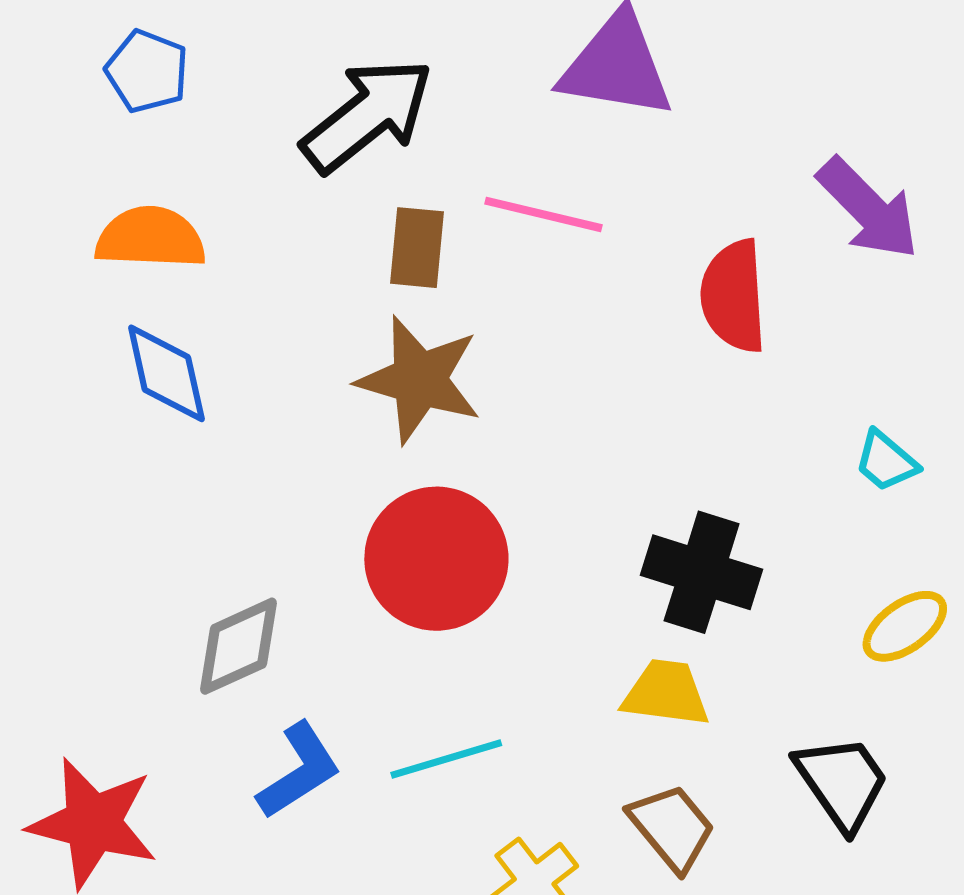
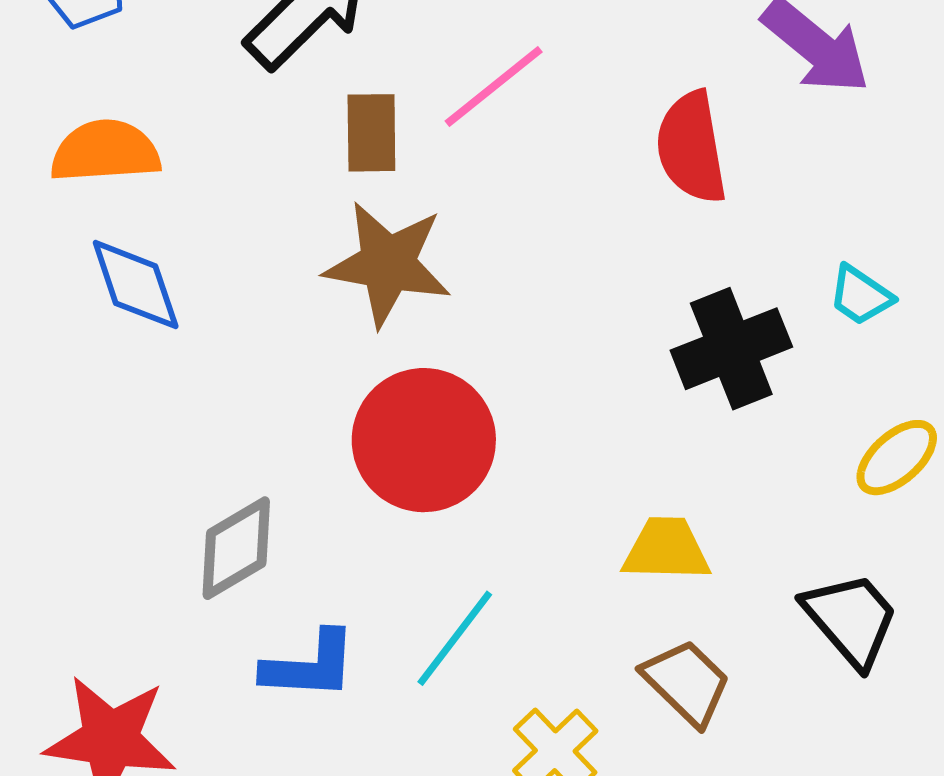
pink line: (543, 214) -> (494, 86), turned -46
black cross: (702, 572) -> (731, 349), moved, turned -33
cyan line: (446, 759) -> (455, 638), turned -30
blue L-shape: (299, 771) -> (310, 665), turned 42

